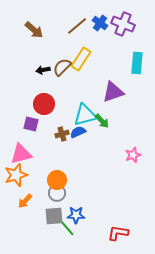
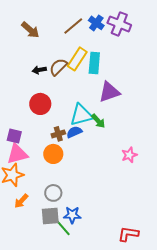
cyan rectangle: (137, 63) -> (94, 63), moved
purple square: (31, 124) -> (14, 136), moved
orange circle: (57, 180) -> (53, 154), moved
red L-shape: (118, 233) -> (128, 234), moved

